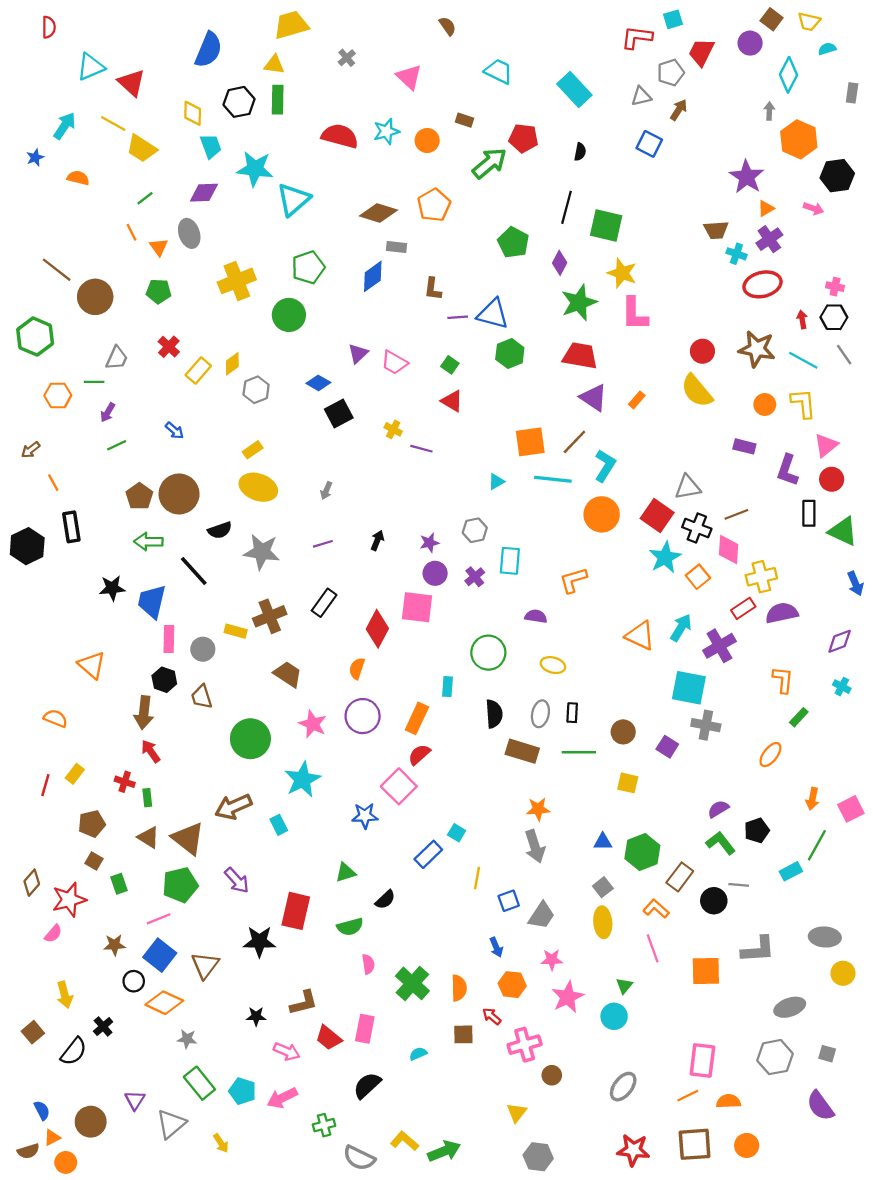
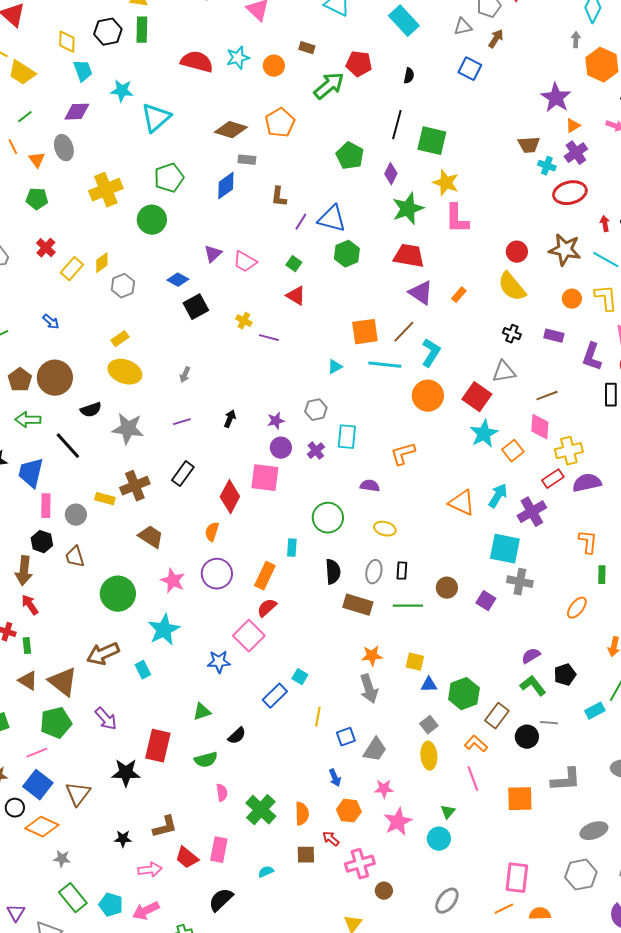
cyan star: (255, 169) -> (122, 91), size x0.7
purple line: (458, 317) -> (301, 222), turned -54
black cross: (697, 528) -> (512, 334), moved, size x0.7
green rectangle: (799, 717) -> (602, 575), turned -42
yellow square: (628, 783) -> (415, 662), moved
pink arrow: (287, 1051) -> (150, 870), turned -30

